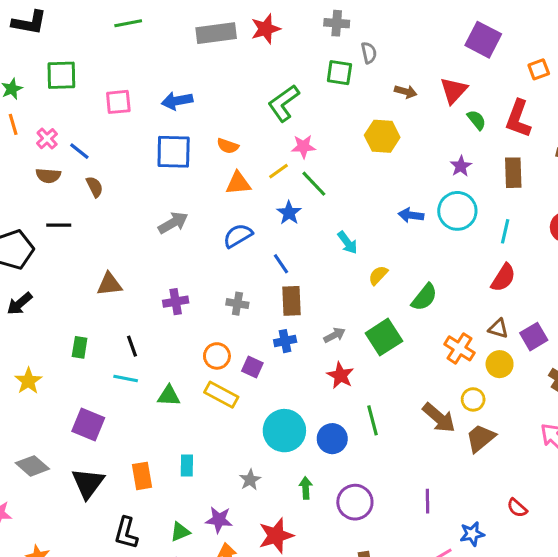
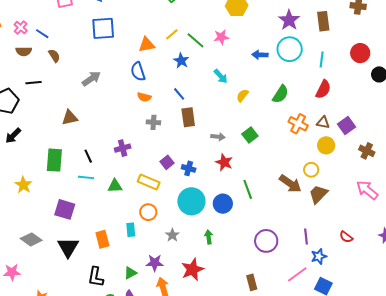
orange semicircle: (228, 146) -> (144, 97), moved
pink star: (303, 147) -> (221, 37), moved
purple star: (461, 166) -> (289, 20), size x1.5
gray arrow: (173, 223) -> (91, 79), moved
blue semicircle: (238, 236) -> (138, 71), moved, turned -72
green semicircle: (424, 297) -> (280, 94), moved
purple cross: (176, 302) -> (123, 148), moved
gray arrow: (334, 335) -> (218, 137), turned 40
green square: (384, 337) -> (250, 135), size x0.7
blue cross: (285, 341) -> (189, 168), moved, turned 32
green rectangle: (80, 347) -> (54, 160), size x1.6
orange cross: (460, 348) -> (298, 124), moved
orange circle: (217, 356) -> (148, 212), moved
purple square: (252, 367) -> (167, 162), turned 32
purple line: (428, 501) -> (306, 236), moved
purple circle: (355, 502) -> (266, 241), moved

